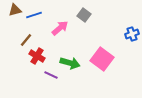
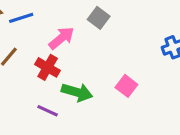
red cross: (37, 56) -> (48, 67), moved
pink square: (102, 59) -> (126, 86), size x0.6

